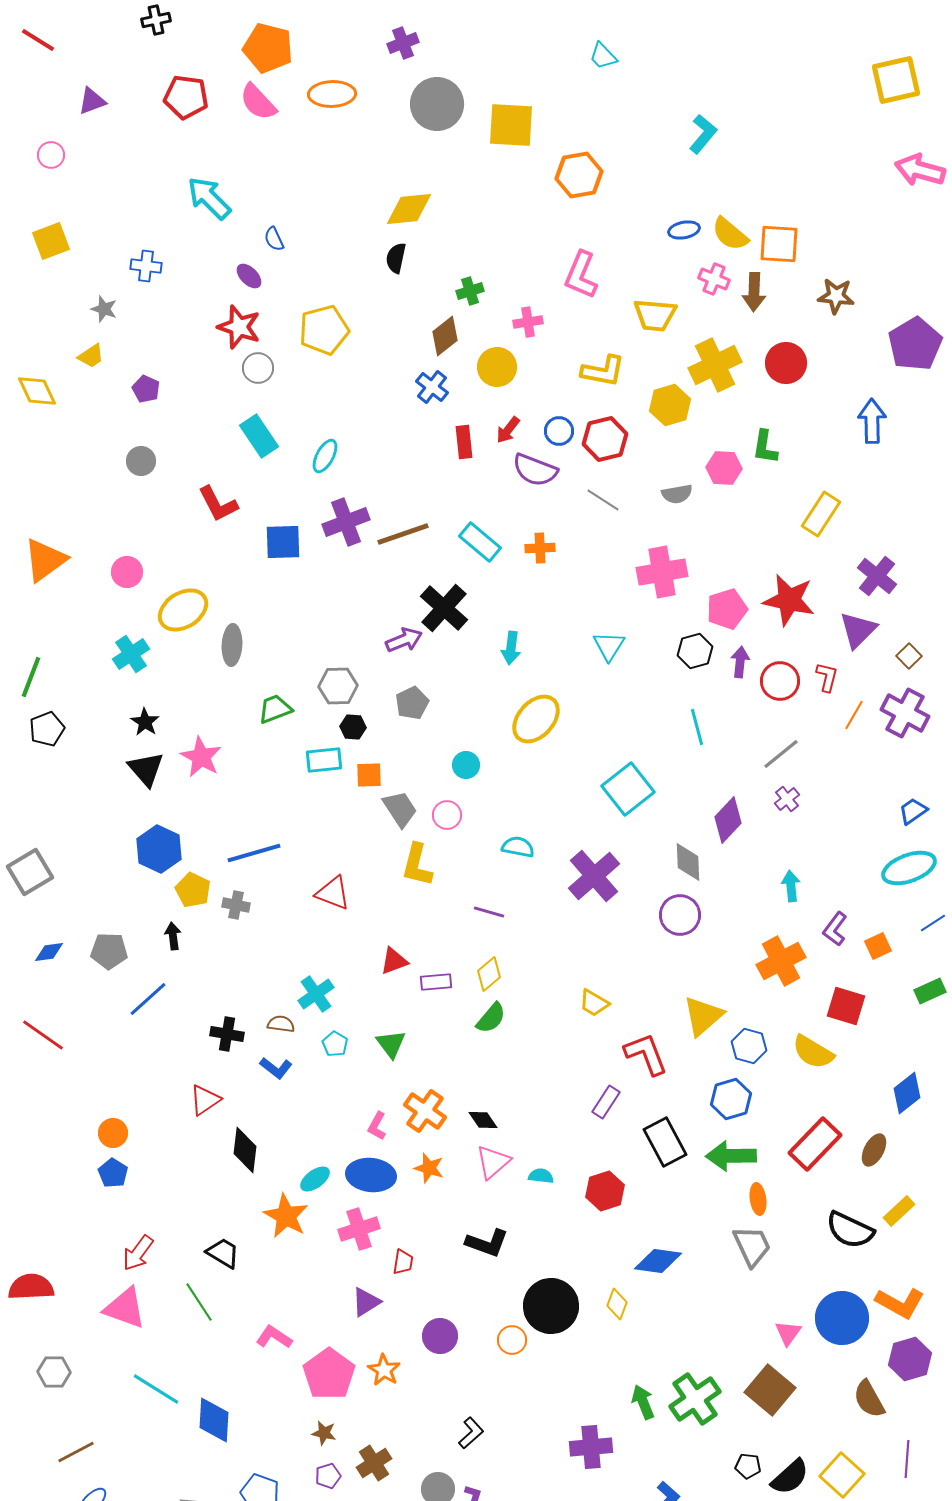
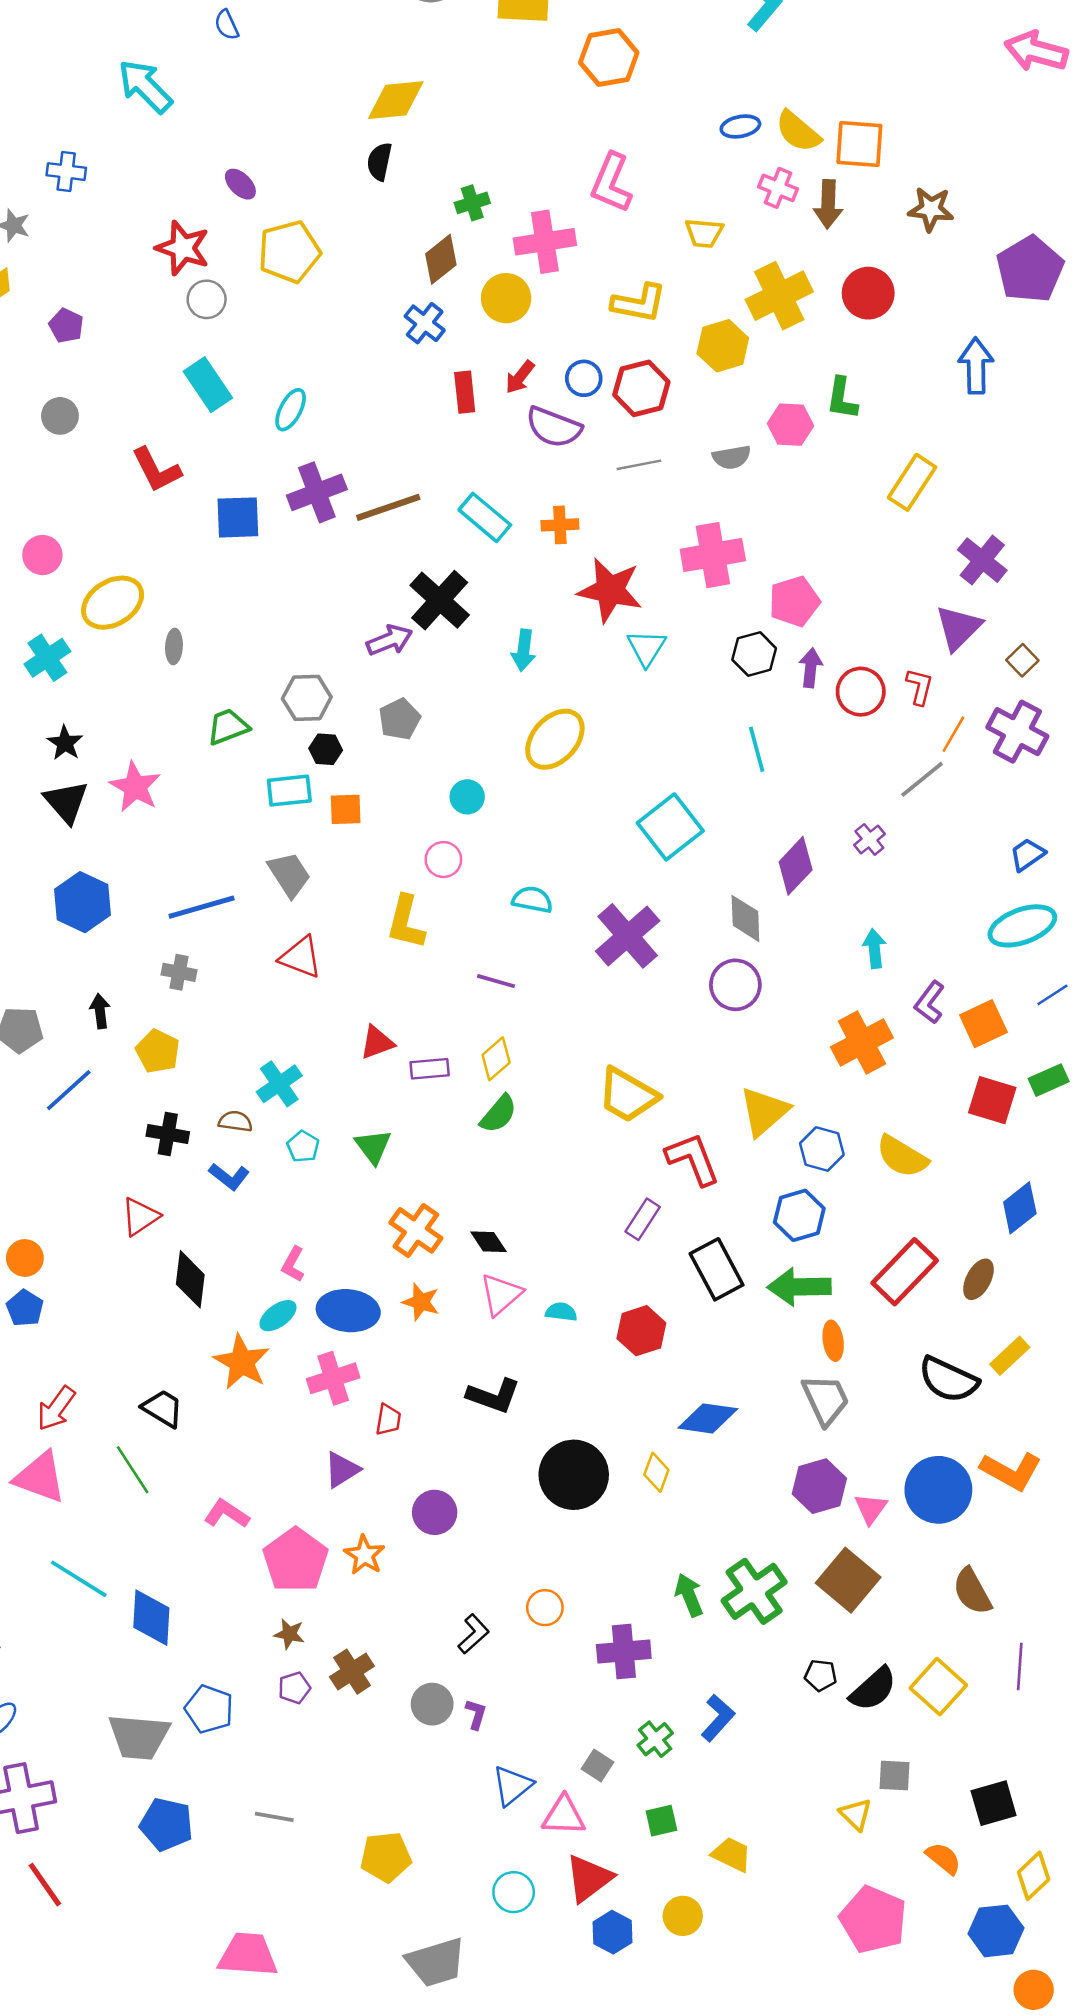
blue semicircle: (274, 239) -> (227, 25), moved
purple ellipse: (249, 276) -> (240, 184), moved
yellow trapezoid: (655, 315) -> (704, 233), size x0.7
pink cross: (528, 322) -> (545, 242), size x1.6
gray line: (603, 500) -> (639, 465), turned -44
red star: (789, 600) -> (610, 590), moved
gray ellipse: (232, 645) -> (174, 646), size x0.7
gray line: (781, 754) -> (922, 779), moved
gray trapezoid: (400, 809) -> (289, 875), moved
yellow pentagon: (193, 890) -> (158, 1051), moved
orange square: (878, 946) -> (983, 1024), size x1.4
yellow trapezoid: (594, 1003) -> (628, 1095), size x1.6
red square: (846, 1006) -> (992, 1100), moved
pink L-shape: (377, 1126) -> (293, 1264), moved
orange circle: (512, 1340) -> (545, 1608), moved
purple hexagon: (910, 1359) -> (819, 1486), moved

